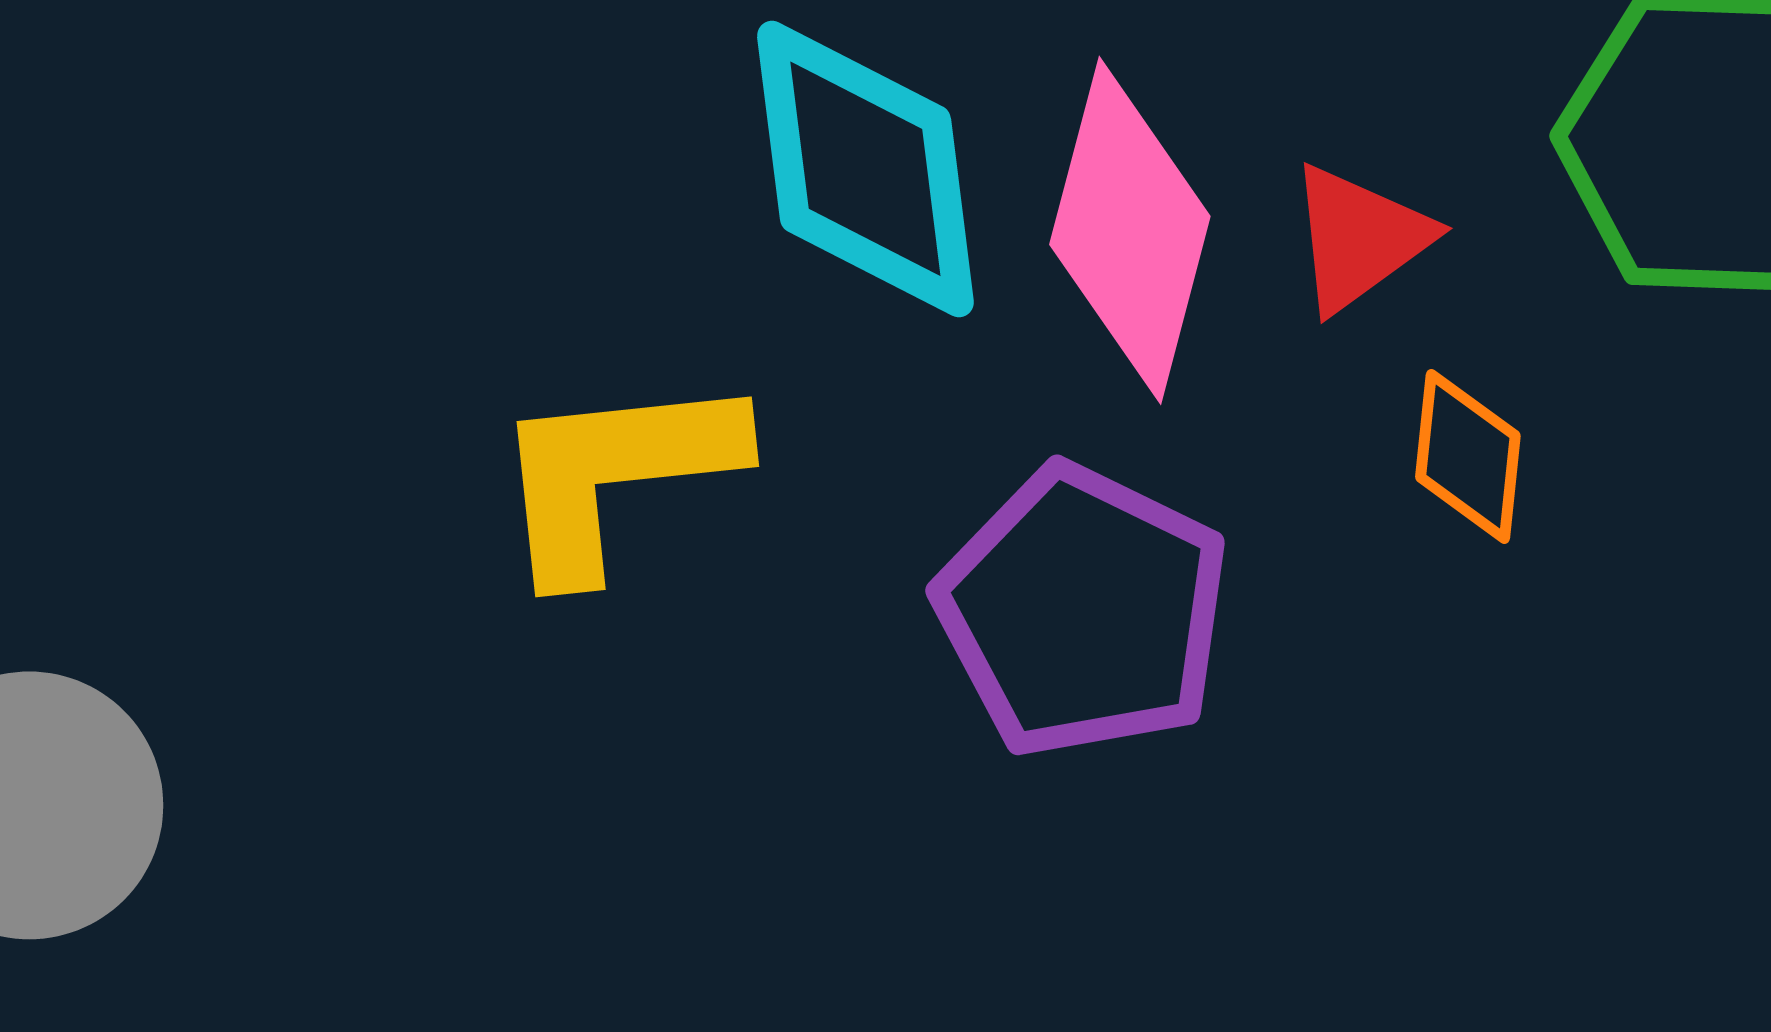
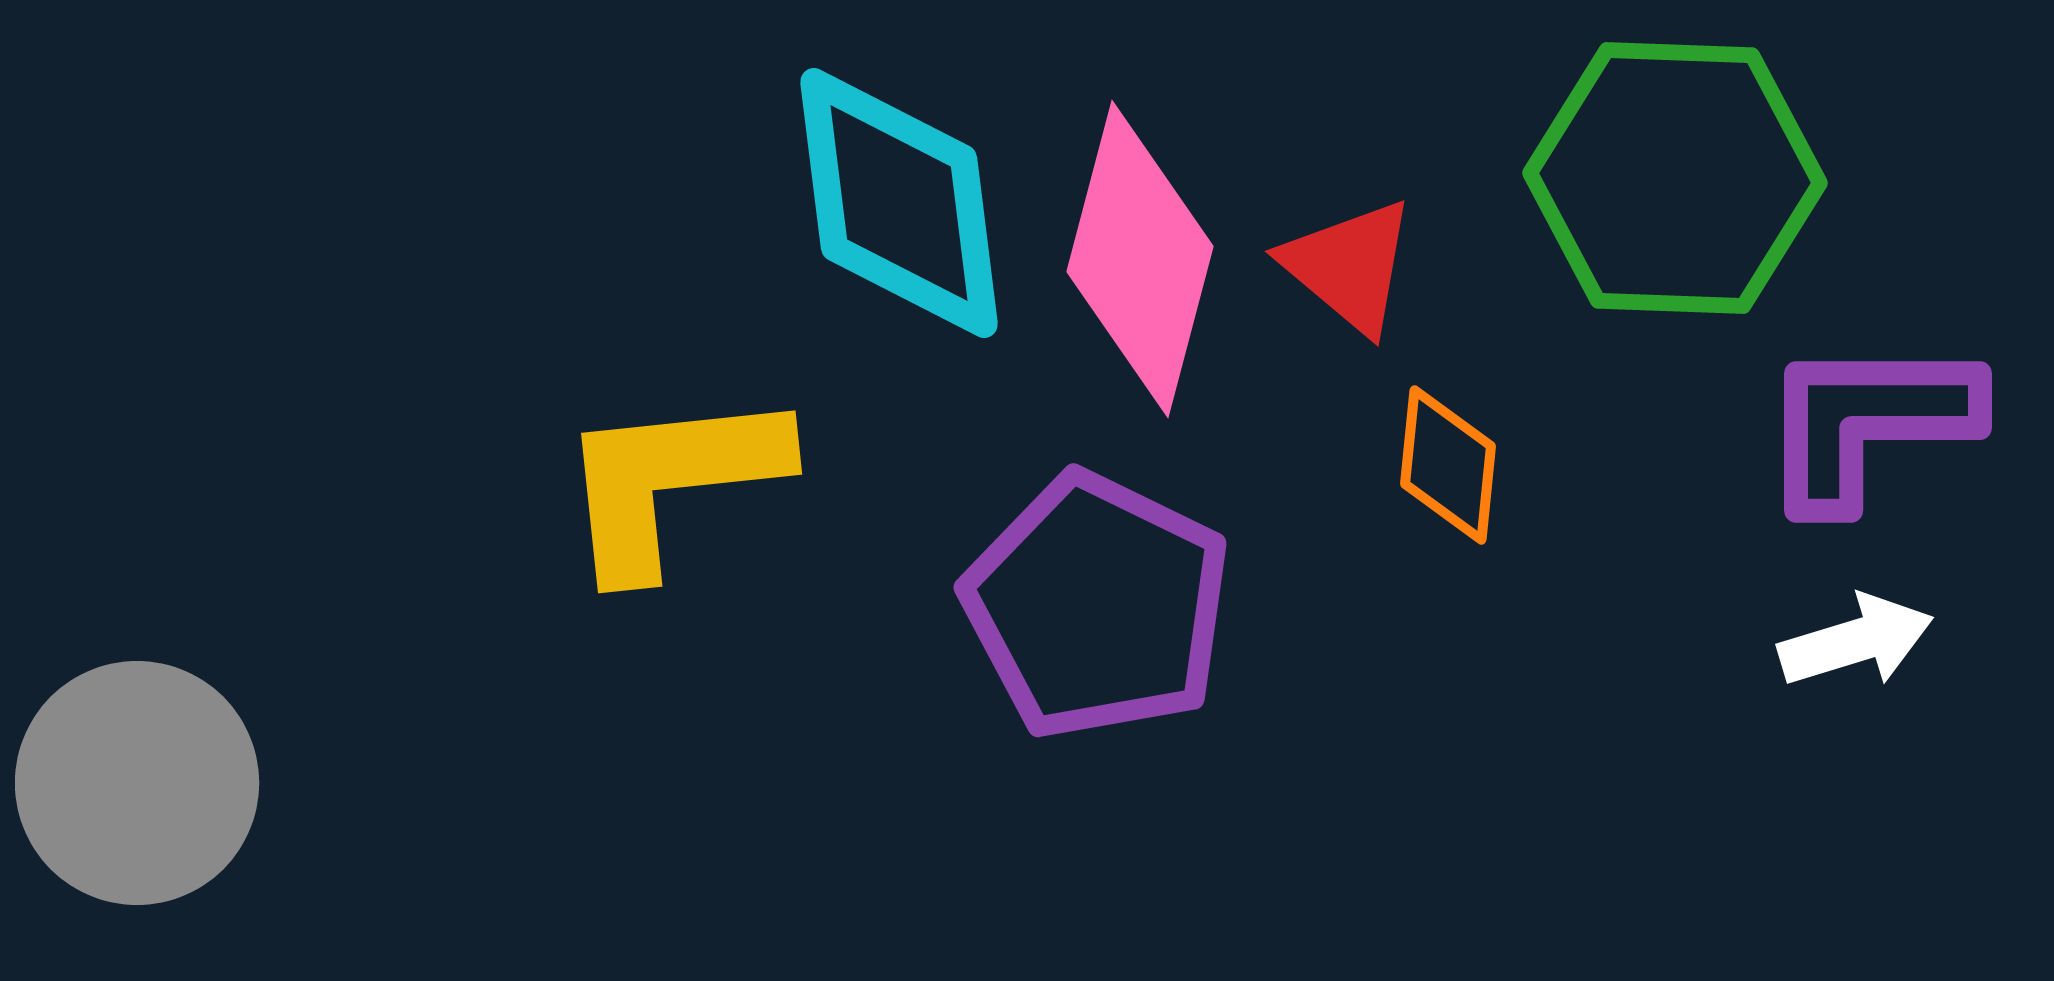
red triangle: (1359, 238) -> (1349, 266), turned -44

